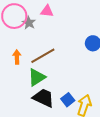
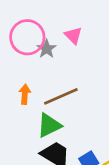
pink triangle: (47, 11) -> (73, 35), turned 32

